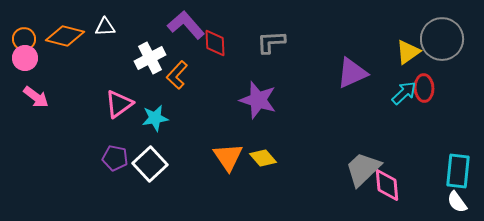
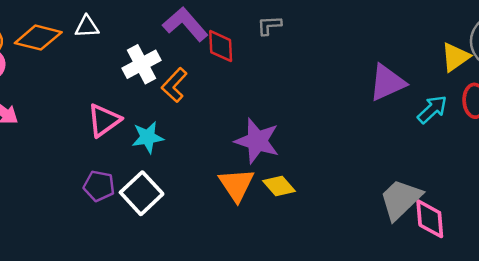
gray L-shape: (271, 42) -> (269, 25), moved, size x0.7
cyan arrow: (404, 93) -> (432, 109), moved
purple star: (258, 100) -> (257, 141), moved

